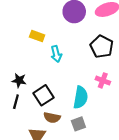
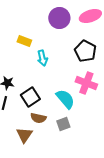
pink cross: (103, 80) -> (86, 83), size x1.5
cyan semicircle: (81, 97) -> (65, 99), turned -50

